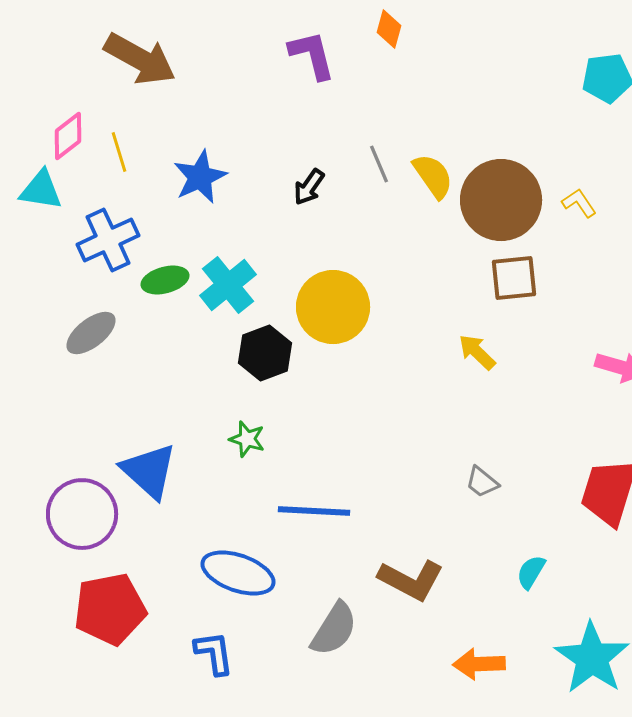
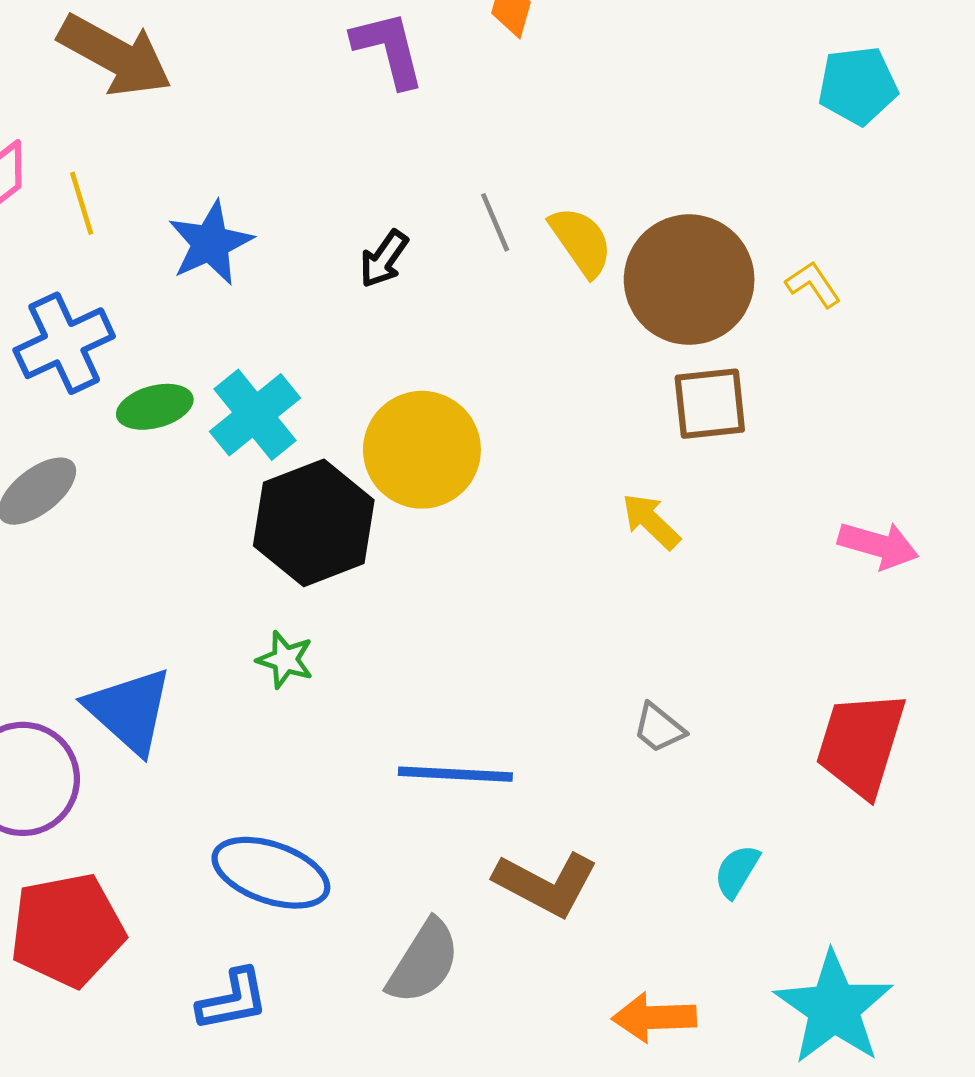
black hexagon: (265, 353) -> (314, 523), size x1.4
blue line: (314, 511) -> (455, 774), moved
blue L-shape: (214, 653) -> (233, 1000), turned 87

